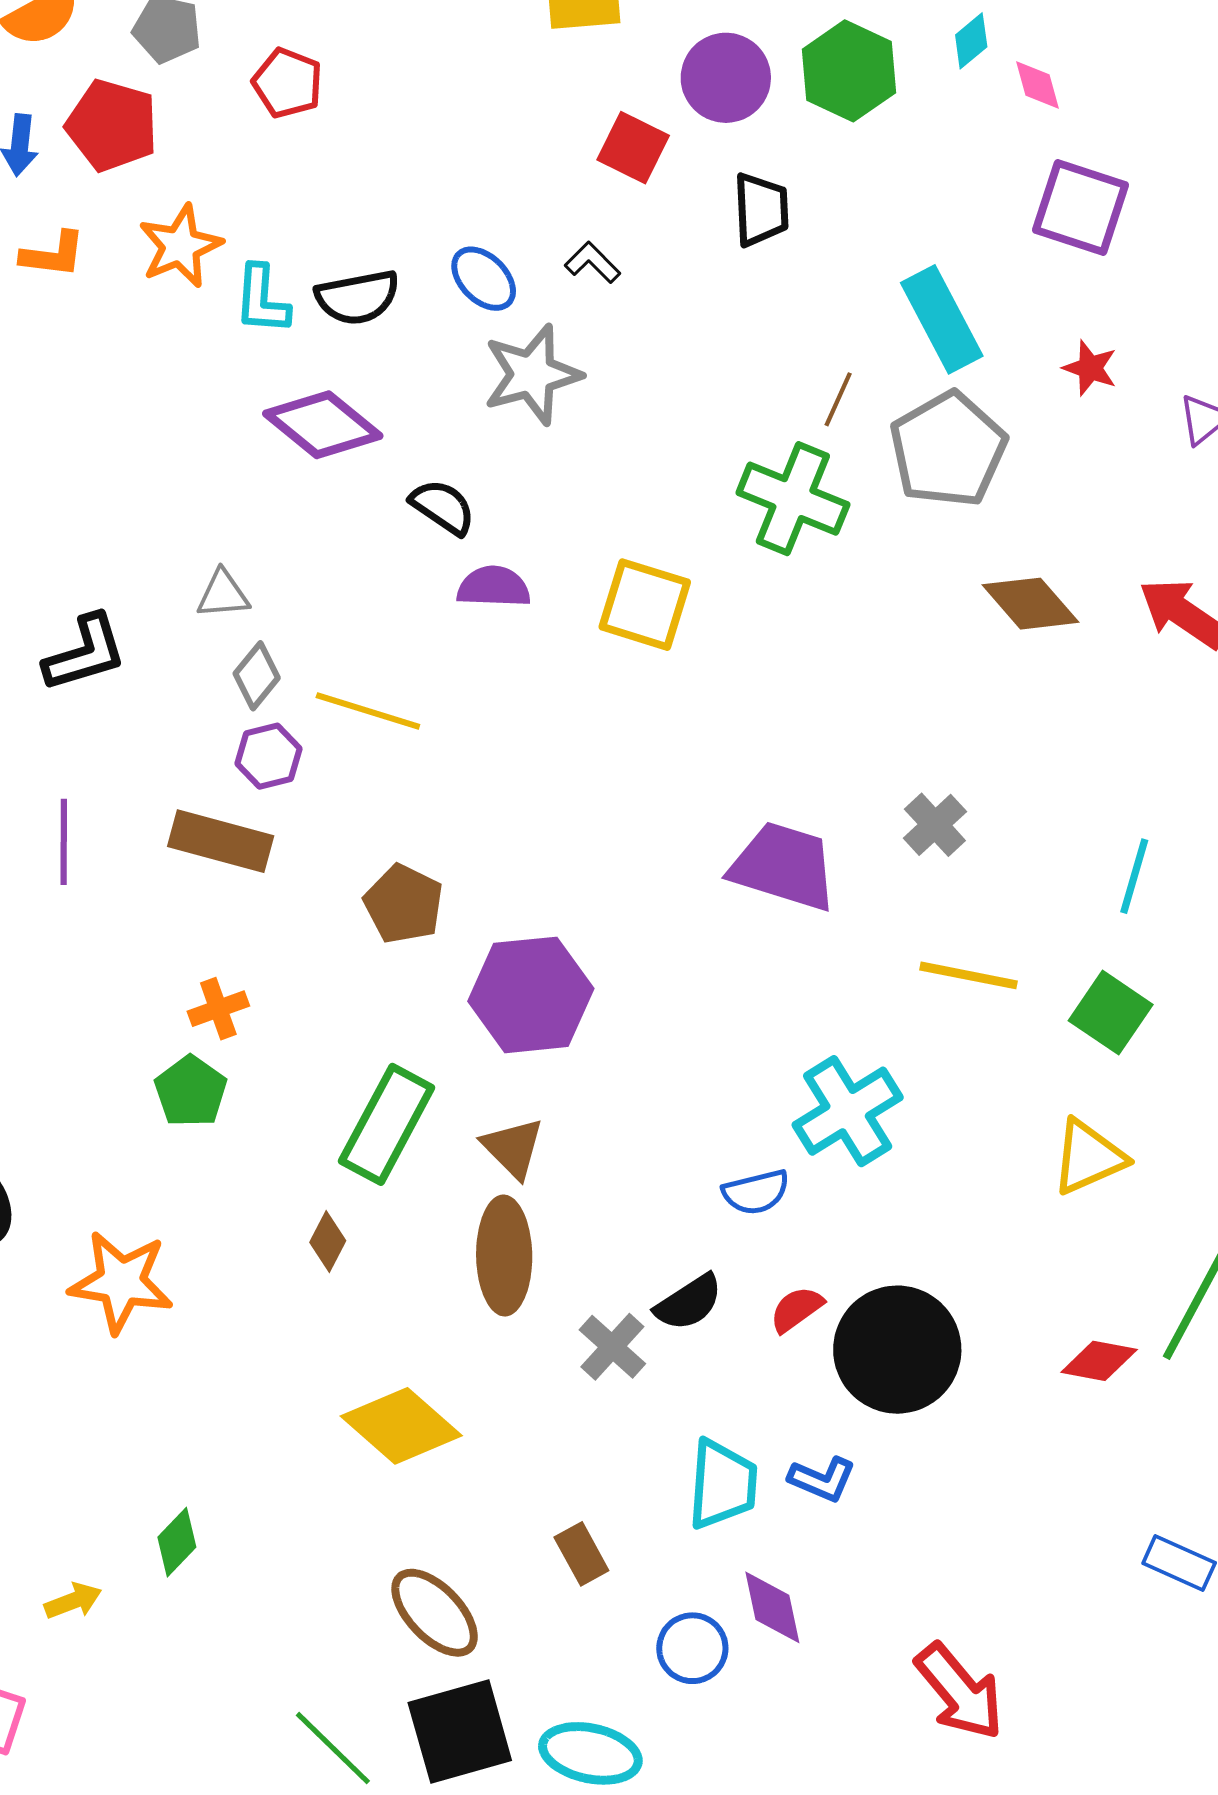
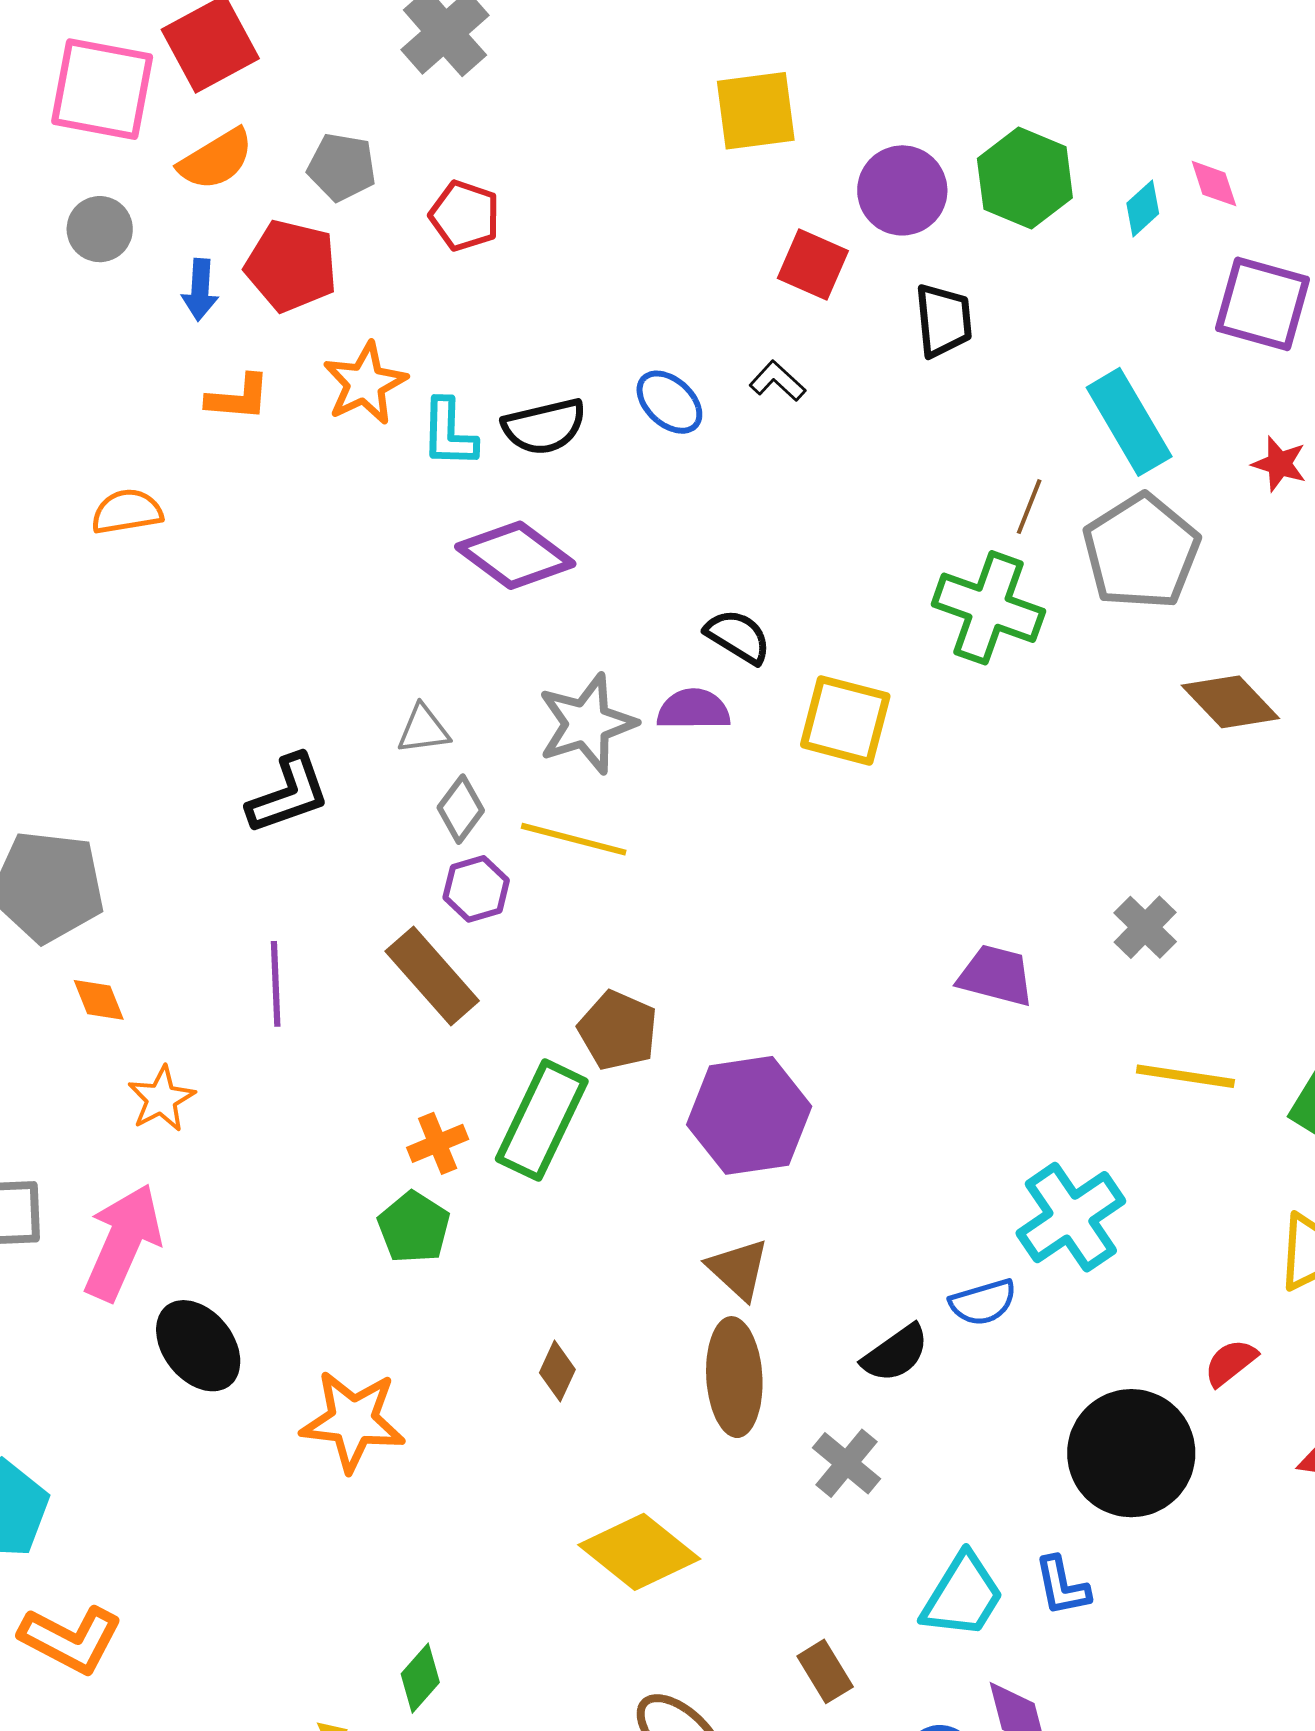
cyan diamond: (971, 41) -> (1143, 208), moved
gray star: (532, 374) -> (587, 724), moved
black semicircle: (443, 507) -> (738, 636), moved
brown rectangle: (221, 841) -> (432, 976), turned 36
purple trapezoid: (784, 866) -> (996, 976), size x0.7
green rectangle: (387, 1124) -> (542, 1120), moved
black semicircle: (689, 1302) -> (896, 1353), moved
red semicircle: (797, 1309) -> (1230, 1363), moved
blue L-shape: (822, 1479) -> (1062, 1586), turned 58
cyan trapezoid: (722, 1484) -> (963, 1596), turned 30

